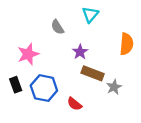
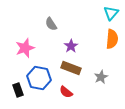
cyan triangle: (90, 15) -> (111, 13), moved
brown rectangle: (93, 73) -> (71, 68), moved
black rectangle: (16, 85) -> (18, 90), moved

